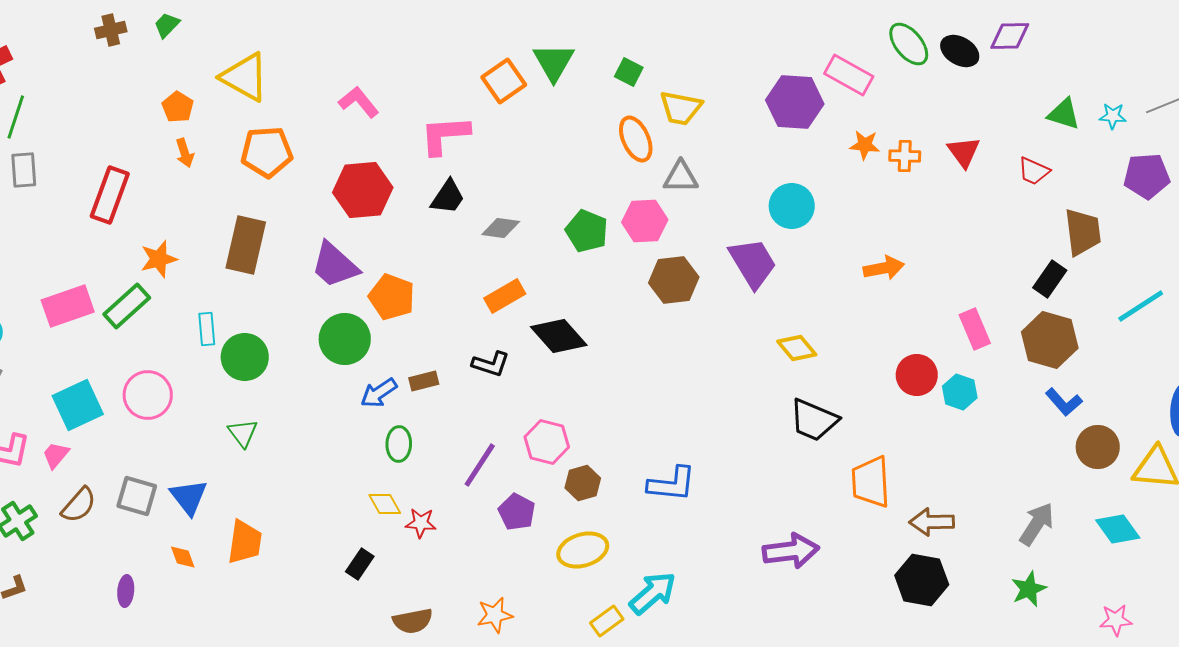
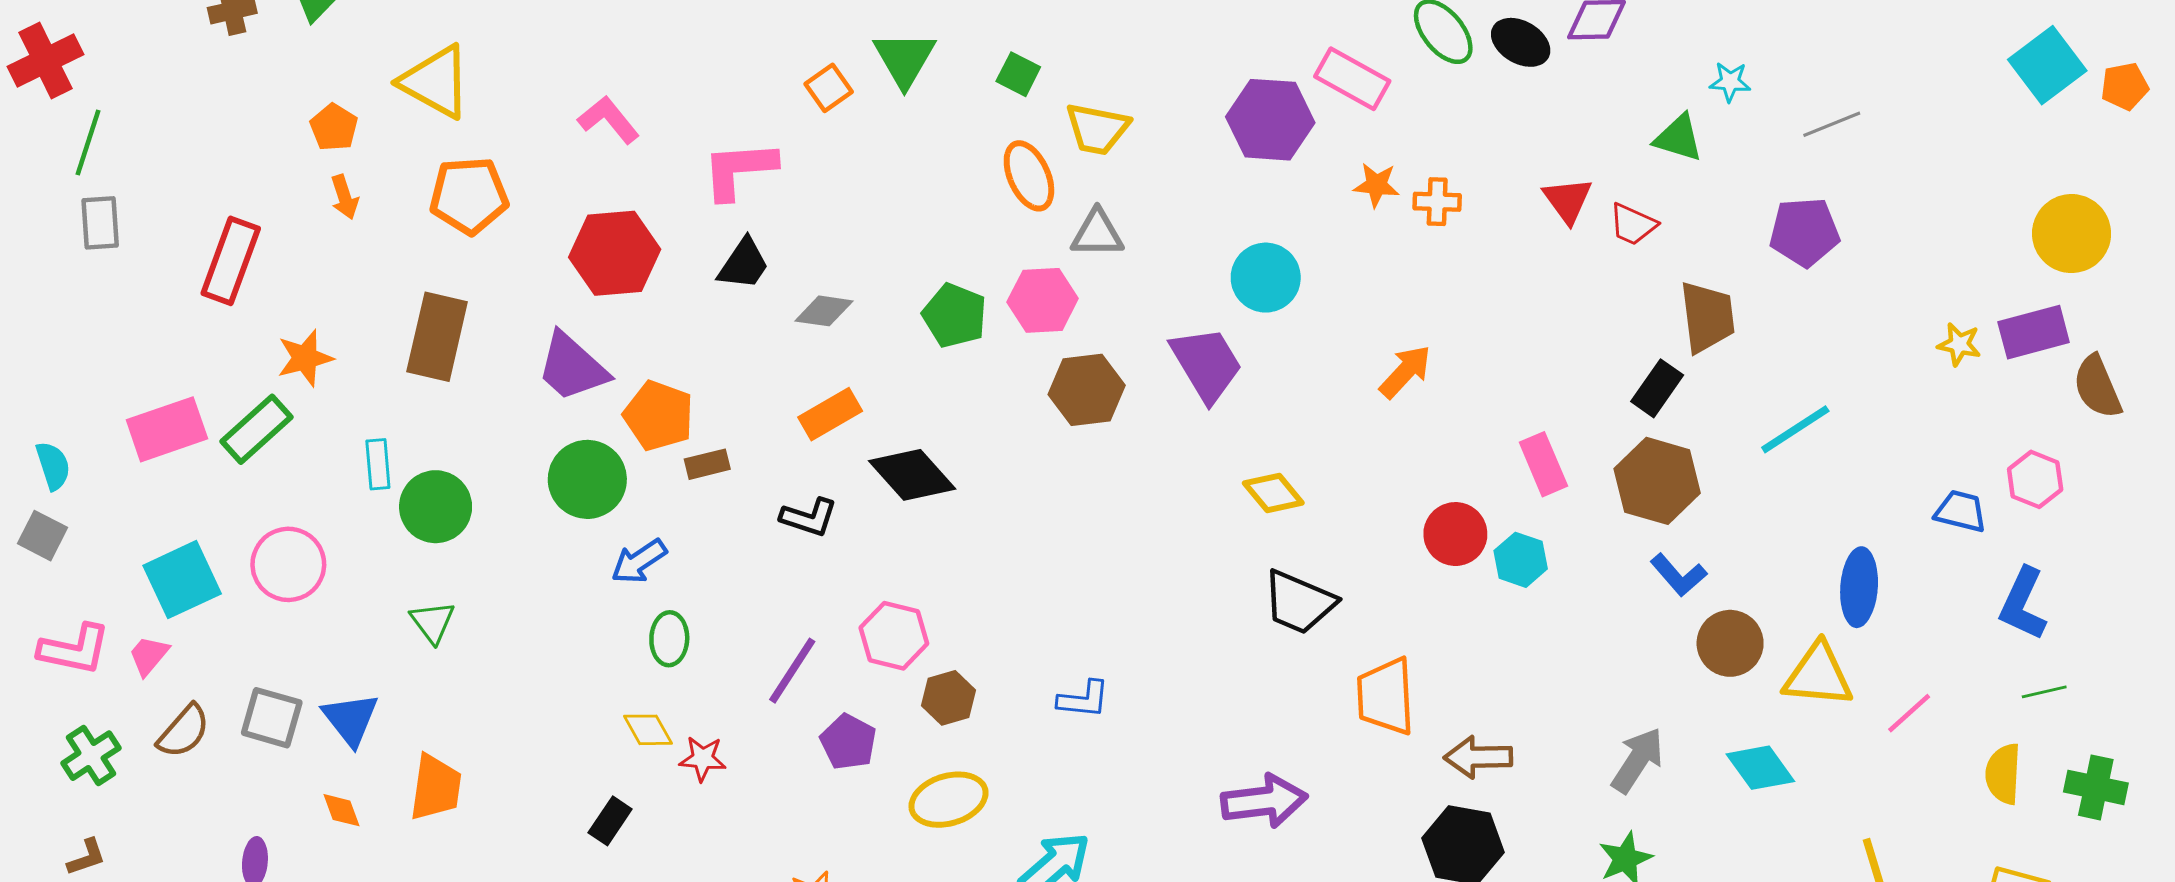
orange square: (504, 81) -> (829, 88), size x0.7
cyan star: (1113, 116) -> (1730, 82), moved
red triangle: (964, 152) -> (1568, 200), moved
orange arrow: (884, 268) -> (1405, 372), turned -36
brown rectangle: (424, 381) -> (707, 464), moved
blue L-shape: (672, 484) -> (1084, 699), size x0.7

